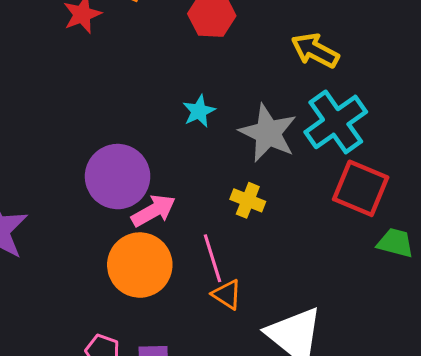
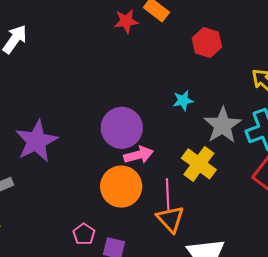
yellow cross: (248, 200) -> (199, 164), size x1.6
orange triangle: (227, 294) -> (171, 219), size x1.4

